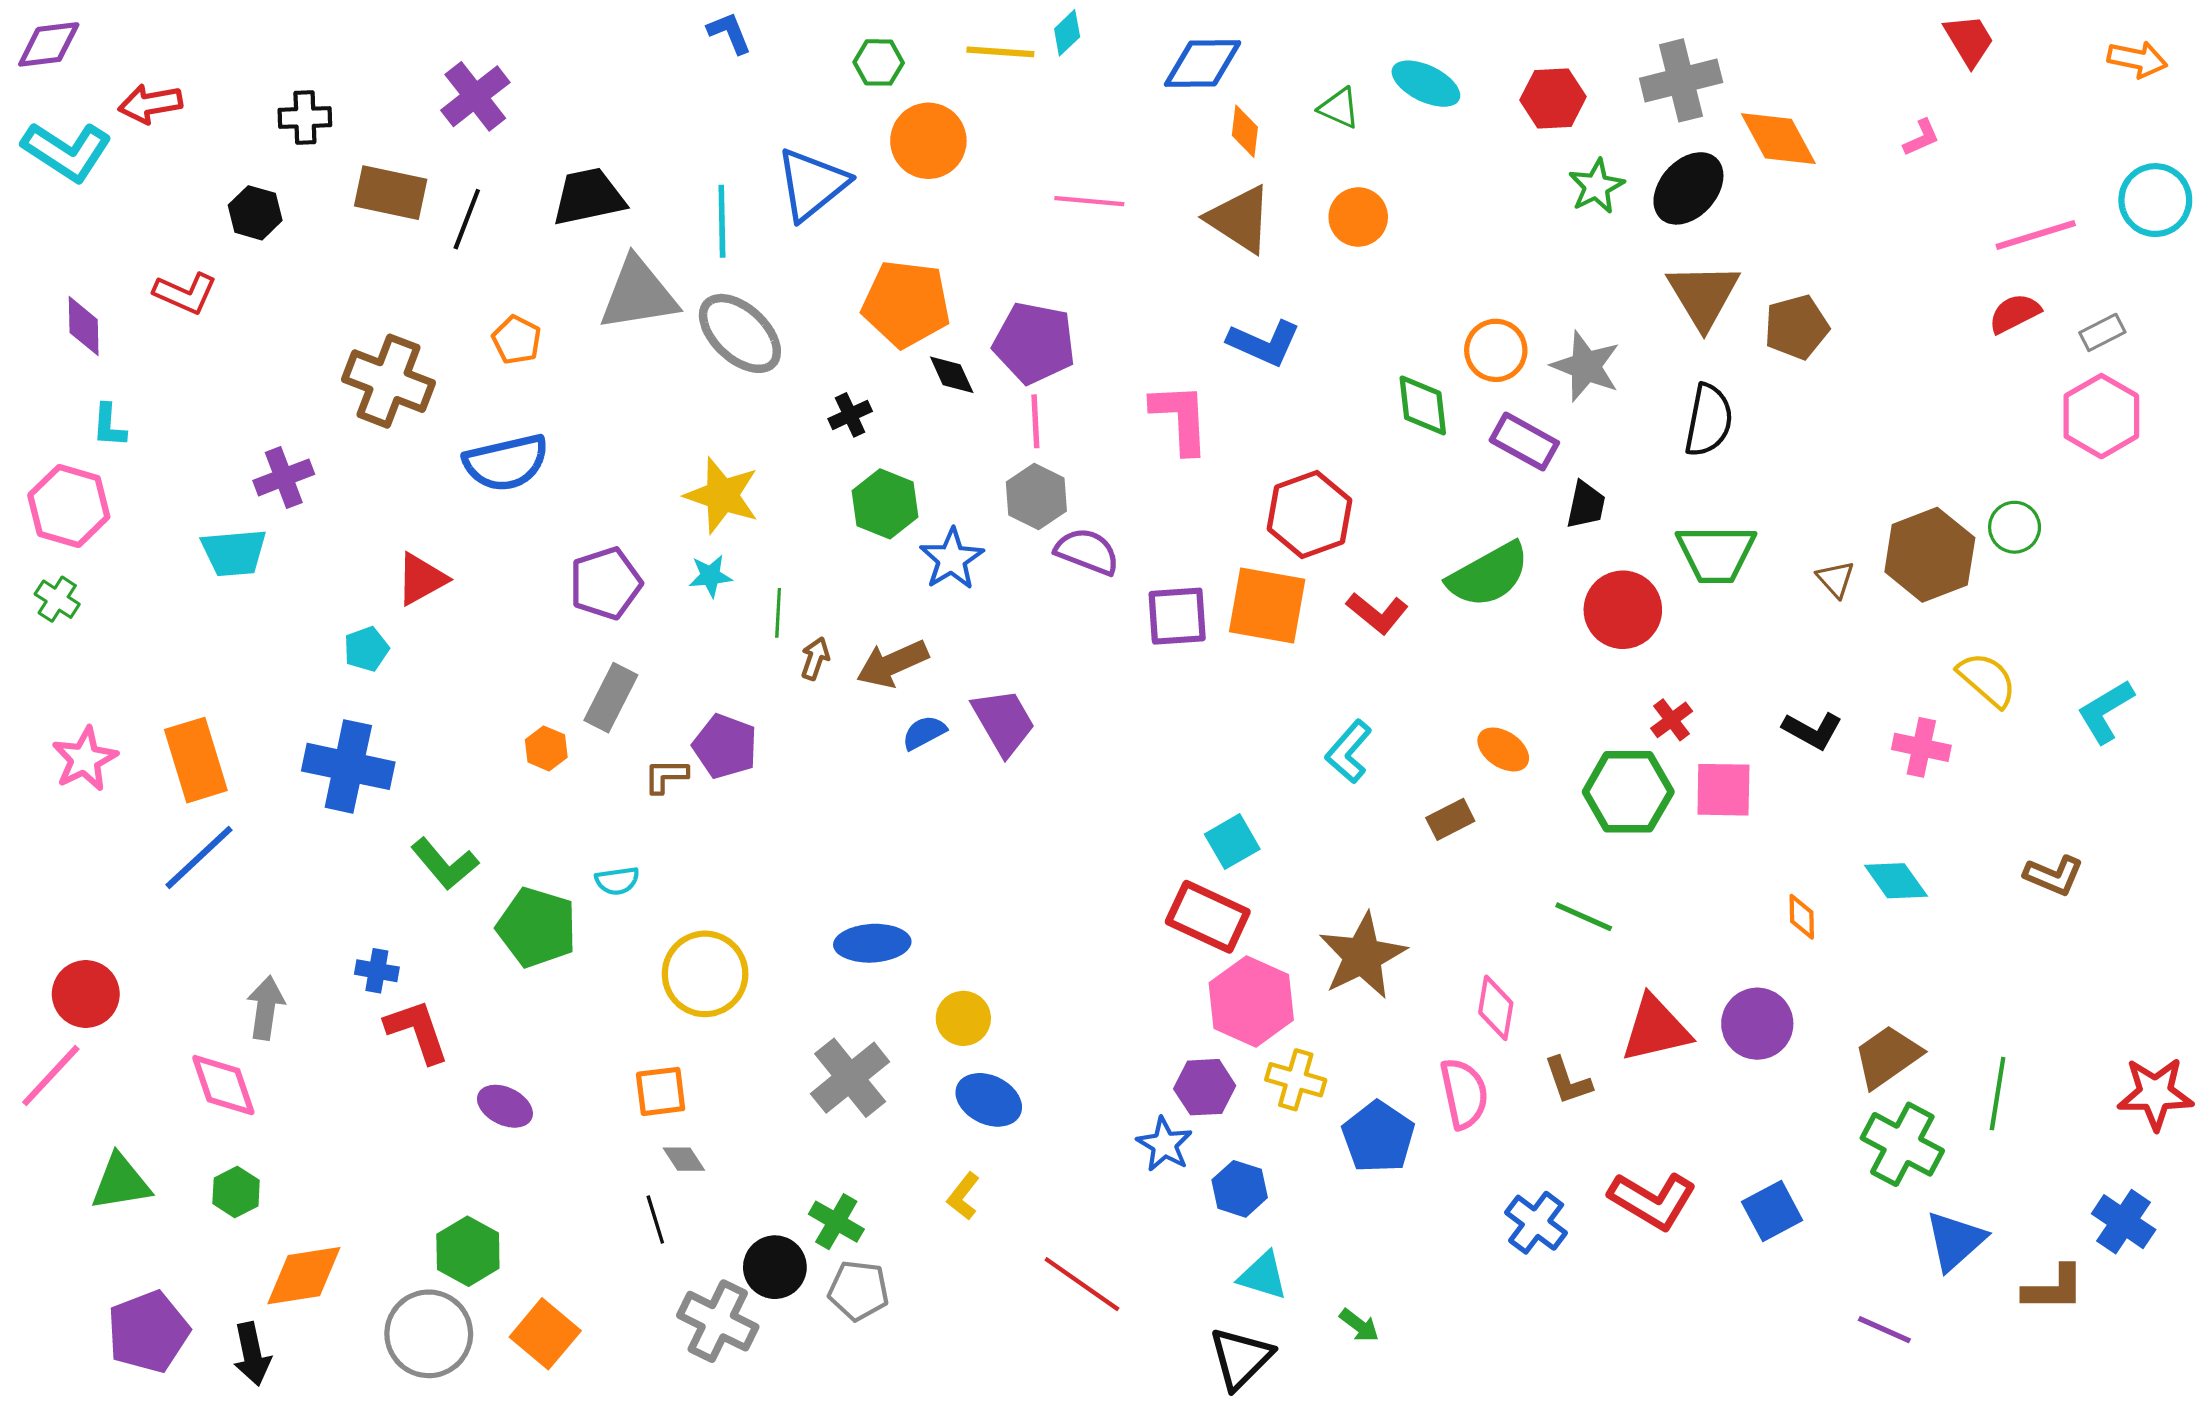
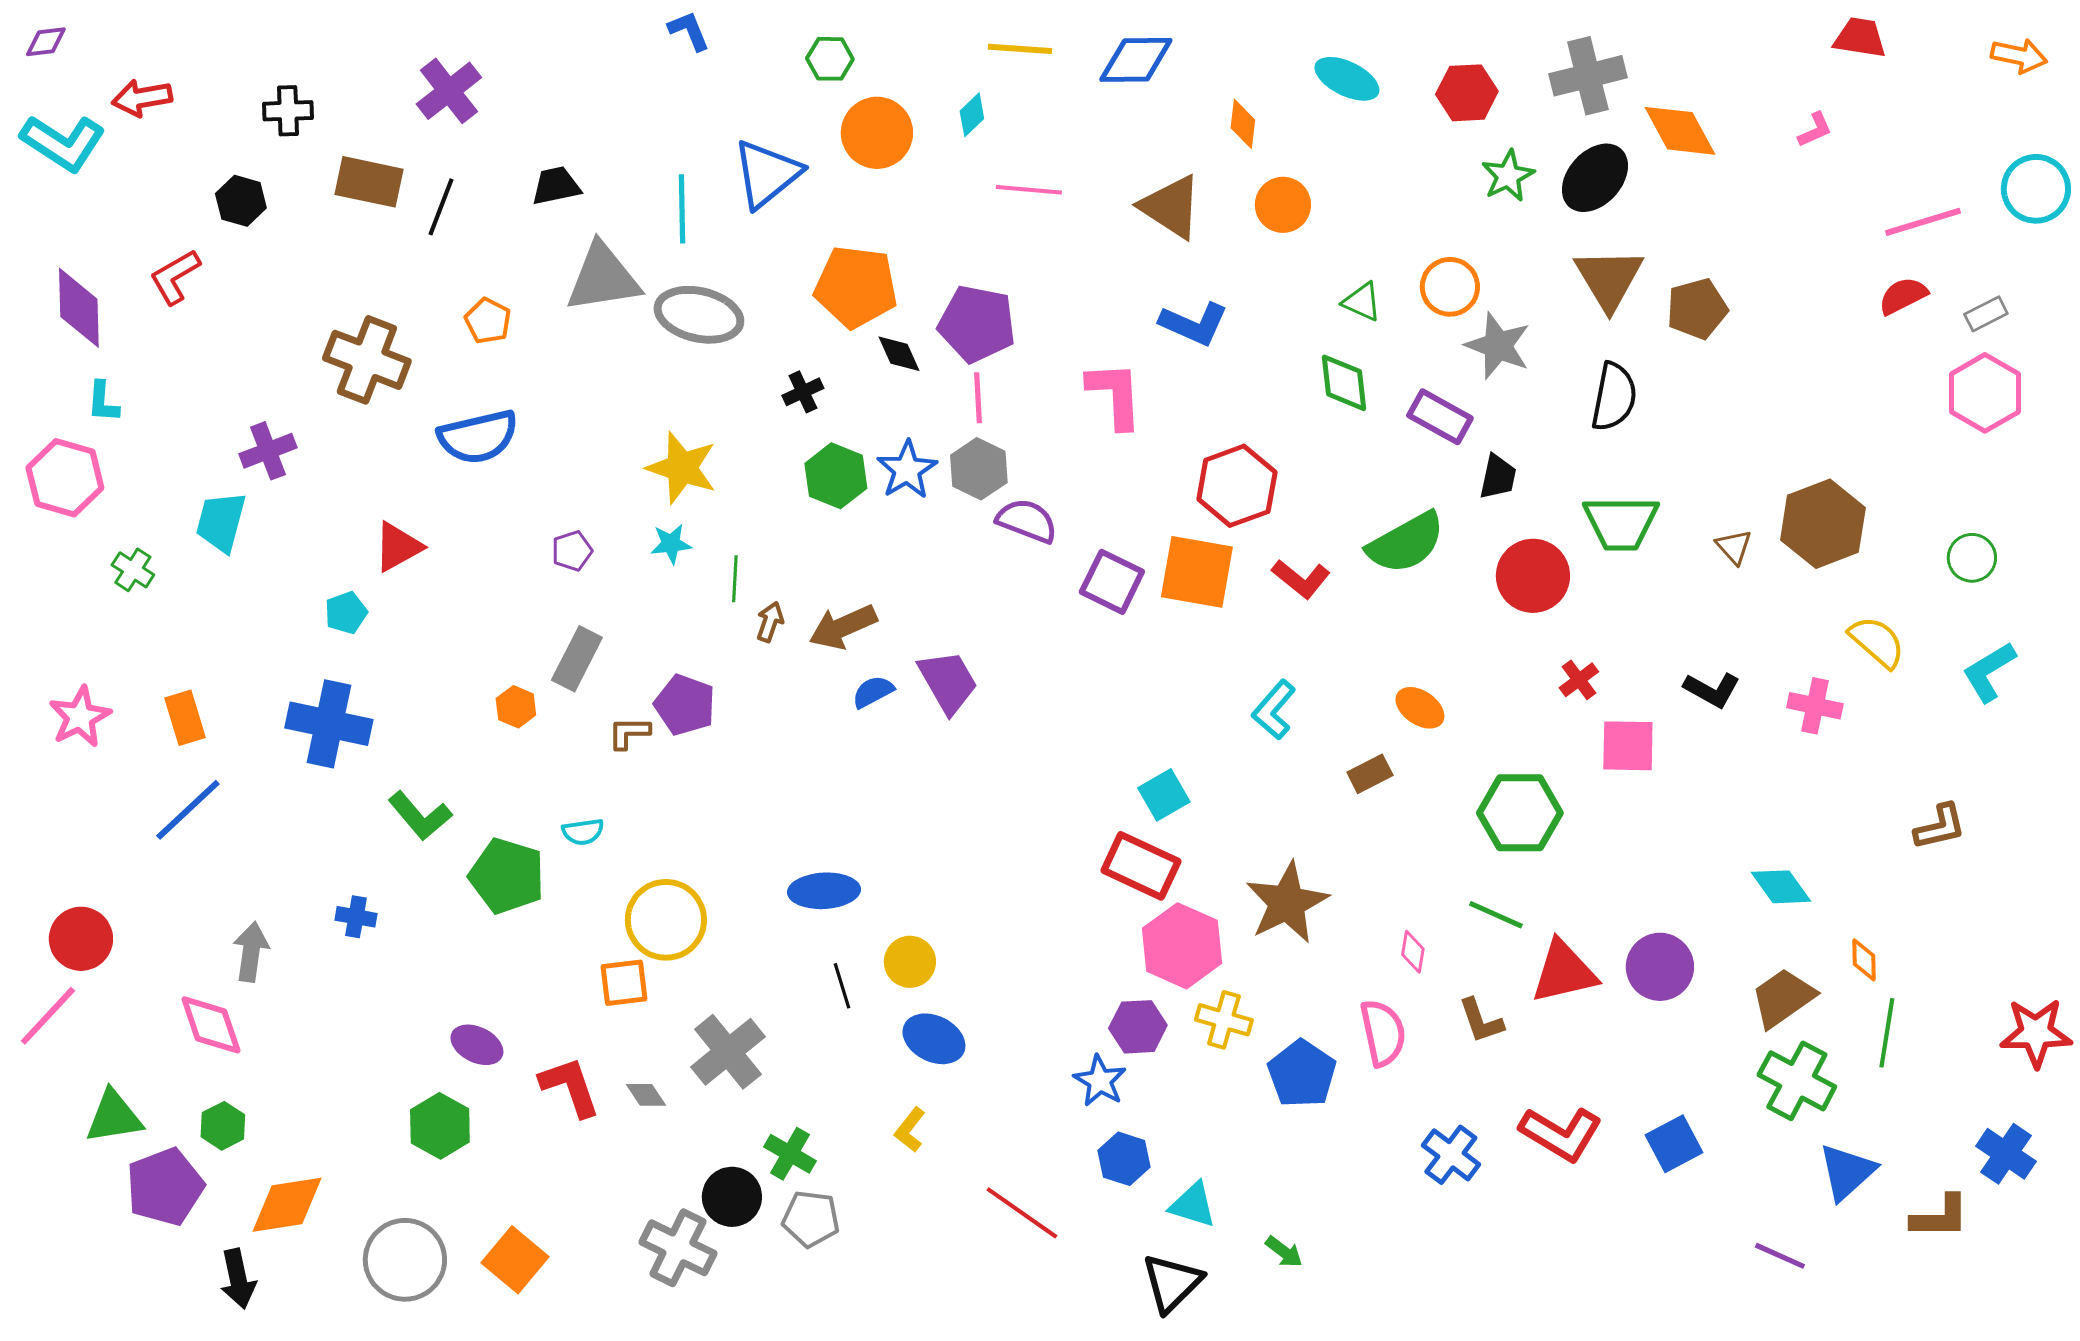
cyan diamond: (1067, 33) -> (972, 115), moved
red trapezoid: (1969, 40) -> (1860, 38), turned -50
purple diamond: (49, 44) -> (46, 42), size x0.7
yellow line: (1000, 52) -> (1020, 49), moved
green triangle: (1339, 108) -> (1362, 302), moved
orange diamond: (1245, 131) -> (1243, 124), moved
black trapezoid: (589, 197) -> (556, 186), size x0.7
red L-shape: (185, 293) -> (175, 277), turned 126
purple diamond: (84, 326) -> (79, 308), size x1.4
gray ellipse: (740, 333) -> (699, 315), turned -30
orange circle: (1496, 350) -> (1450, 287), moved
green circle: (2015, 527) -> (1972, 558), moved
cyan trapezoid: (234, 553) -> (221, 522), turned 110
blue star: (952, 559) -> (907, 470), moved
purple pentagon: (606, 583) -> (572, 551), size x0.6
green cross: (57, 599) -> (133, 570), moved
purple square: (1177, 616) -> (1112, 582), turned 30
orange rectangle: (196, 760) -> (185, 718), size x0.7
green hexagon: (1628, 792) -> (1520, 813), moved
brown L-shape: (2054, 875) -> (1940, 827), turned -36
cyan diamond: (1896, 881) -> (1781, 887), moved
green line: (1584, 917) -> (1496, 915), moved
orange diamond: (1802, 917) -> (1864, 960), moved
pink diamond: (1496, 1008) -> (1413, 952), size x0.7
red L-shape: (417, 1031) -> (570, 1087), moved
gray cross: (850, 1078) -> (728, 1052), moved
orange square: (661, 1091) -> (624, 983), moved
blue hexagon: (1240, 1189) -> (1124, 1159), moved
black line: (655, 1220) -> (842, 986), moved
green hexagon: (468, 1251) -> (440, 1126), moved
purple pentagon: (148, 1332) -> (165, 1187), moved

